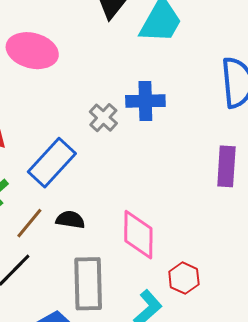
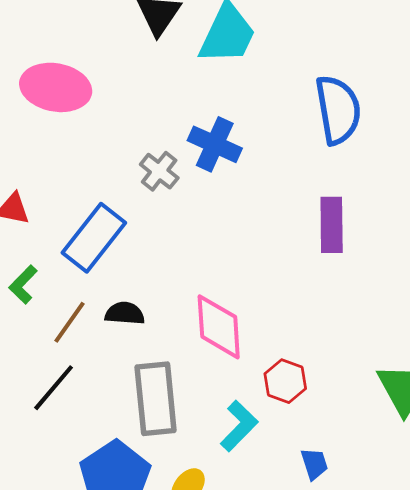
blue cross: (145, 101) -> (215, 144), turned 30

